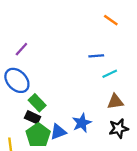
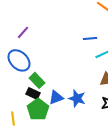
blue star: (82, 123) -> (77, 98), turned -30
blue triangle: (58, 132) -> (56, 97), moved

